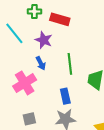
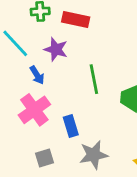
blue arrow: (41, 63) -> (37, 75), moved
blue rectangle: (65, 96) -> (71, 126), moved

